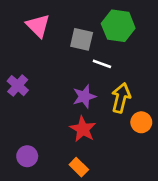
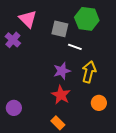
purple cross: (18, 86) -> (13, 40), moved
orange circle: (141, 122) -> (99, 103), moved
purple circle: (27, 156) -> (14, 108), moved

